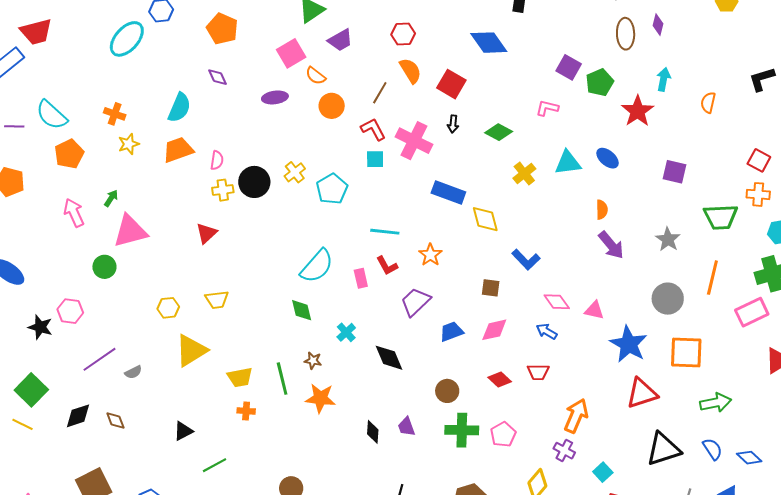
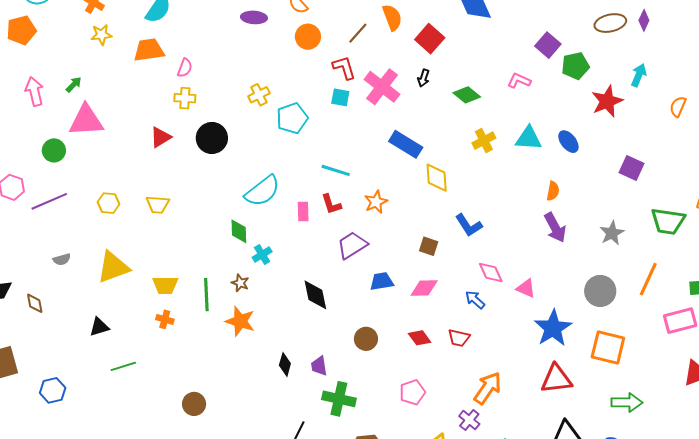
brown ellipse: (626, 34) -> (610, 23), turned 68
orange pentagon: (69, 154) -> (21, 30), moved
black circle: (254, 182) -> (212, 138), moved
cyan cross: (346, 332) -> (262, 255), moved
yellow triangle: (191, 350) -> (113, 267), moved
purple line: (99, 359) -> (49, 201), moved
green cross: (462, 430) -> (339, 399), moved

